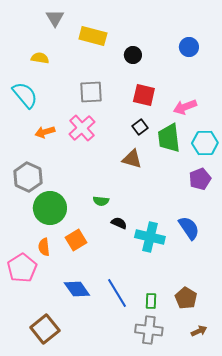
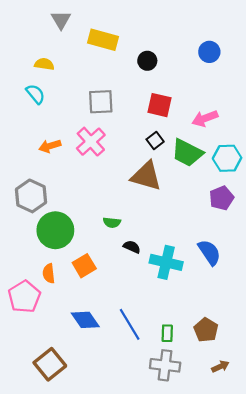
cyan semicircle: (25, 95) -> (35, 94), moved, size x0.7
green trapezoid: (169, 138) -> (187, 153), turned -56
brown triangle: (132, 159) -> (146, 176), size x1.4

